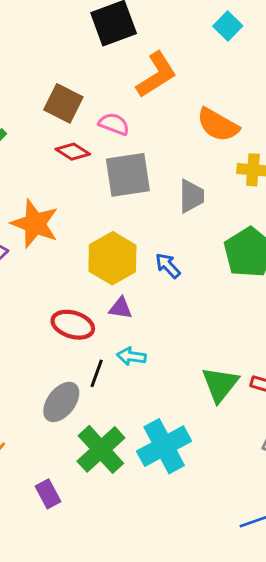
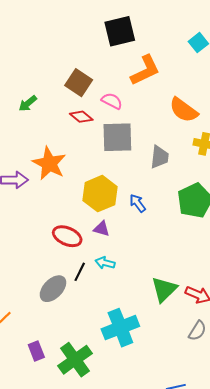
green cross: (101, 449) -> (75, 360), moved

